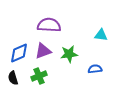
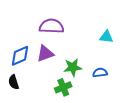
green star: (69, 54) -> (73, 67), moved
green cross: (39, 76) -> (63, 87), moved

